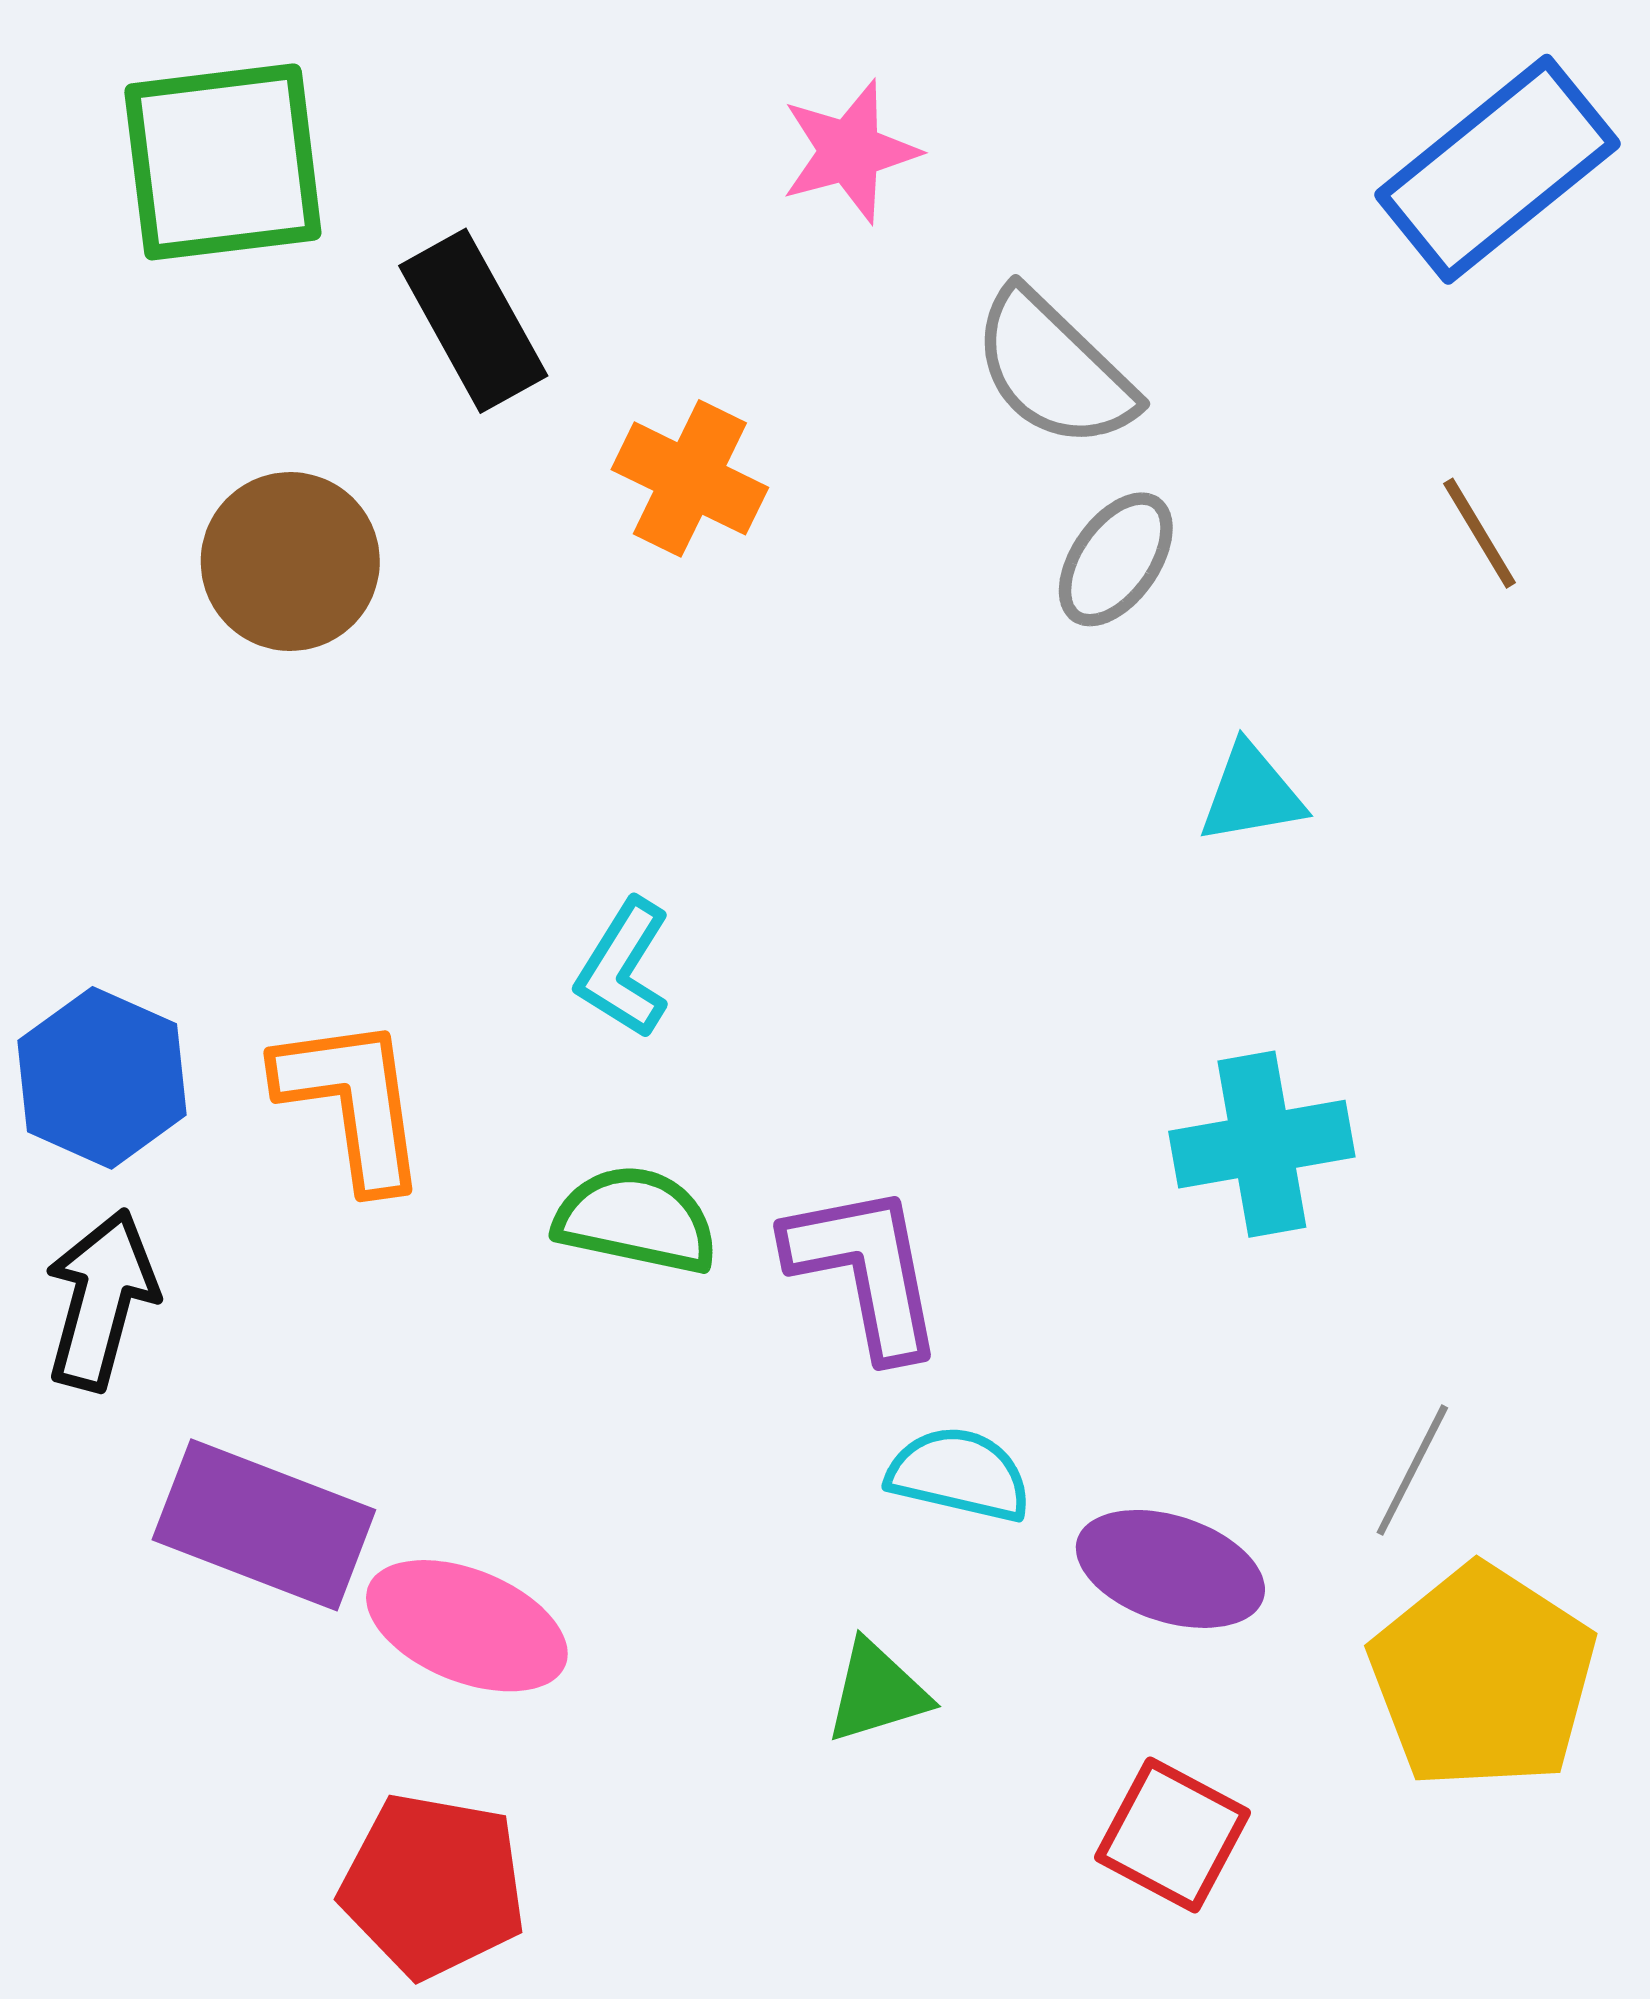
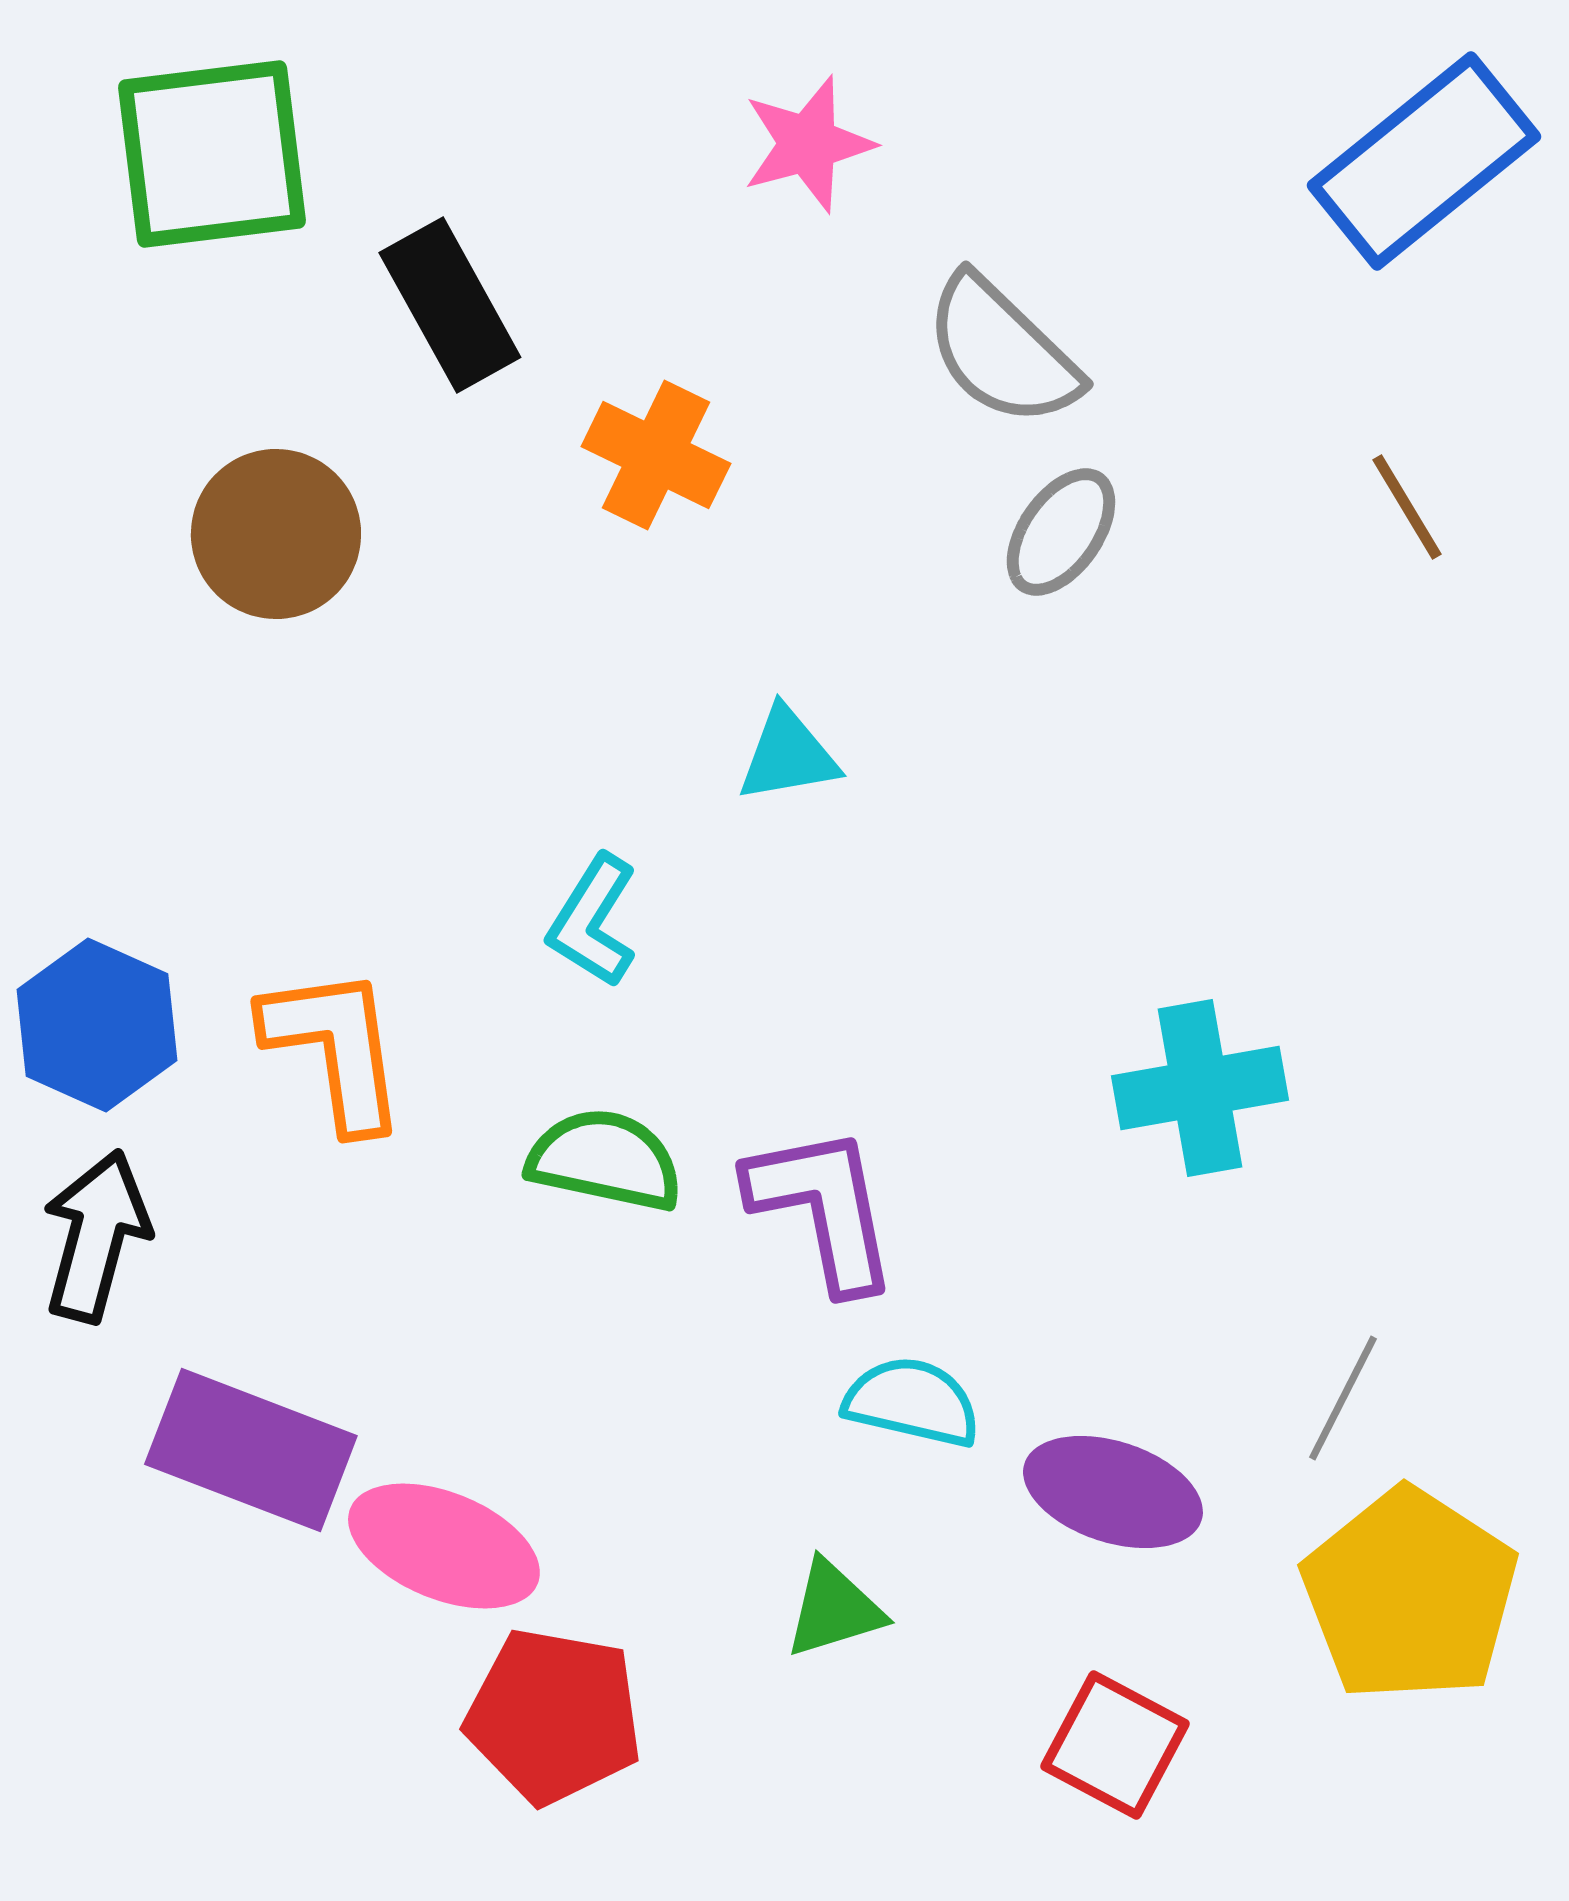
cyan triangle: (1251, 794) -> (788, 755), moved
red pentagon: (433, 1885) -> (554, 1716), moved

